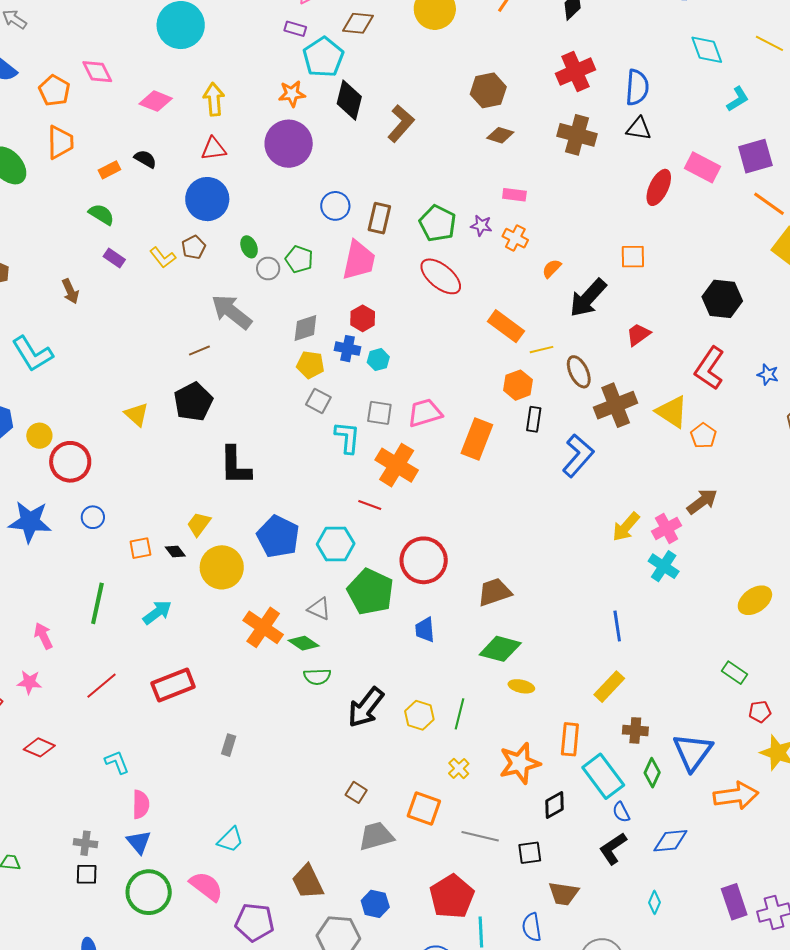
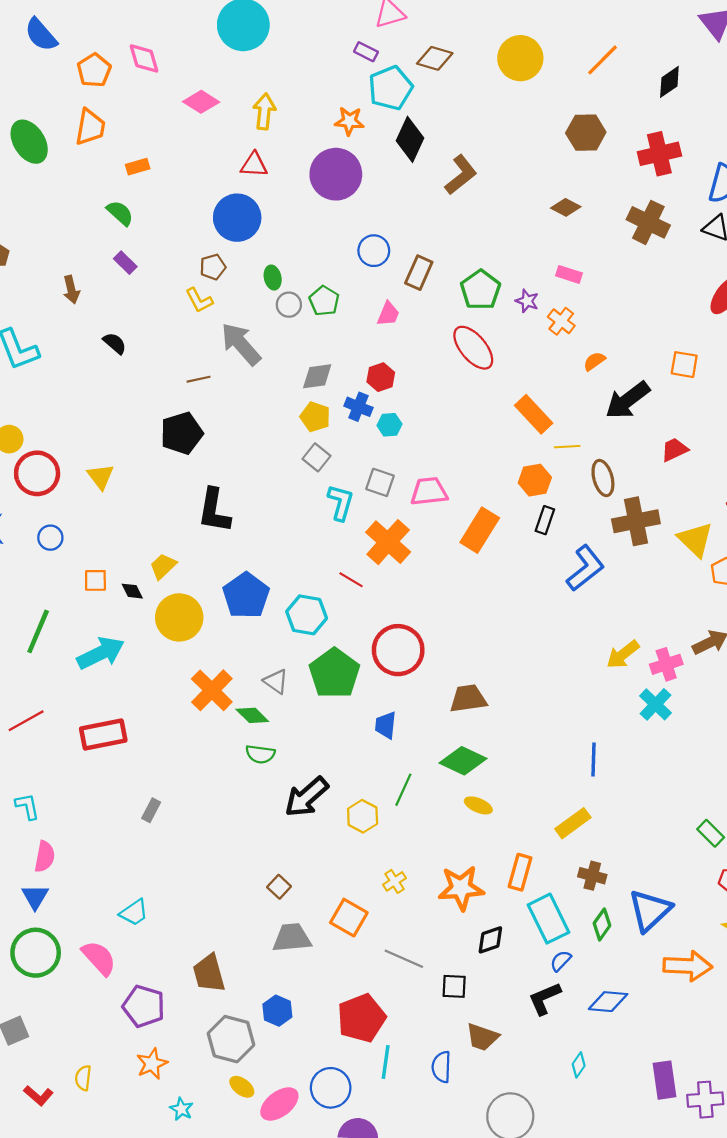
brown hexagon: (488, 90) -> (586, 133), moved
black semicircle: (145, 159) -> (115, 343), moved
yellow L-shape: (163, 258) -> (199, 300), moved
pink trapezoid: (359, 260) -> (388, 314), size x0.6
yellow triangle: (136, 414) -> (101, 476), moved
cyan arrow: (157, 612) -> (101, 653), size x1.4
green line: (460, 714) -> (403, 790), moved
blue semicircle: (621, 812) -> (561, 961), turned 60

